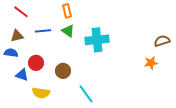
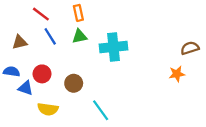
red line: (21, 12) -> (41, 14), moved
blue line: (43, 31) -> (50, 36), turned 63
green triangle: (68, 31) -> (80, 36), turned -48
blue semicircle: (11, 53) -> (12, 72), moved

